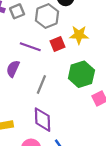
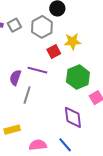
purple line: (30, 47) -> (37, 70), moved
gray line: (41, 85) -> (27, 95), moved
purple diamond: (43, 120) -> (73, 117), moved

